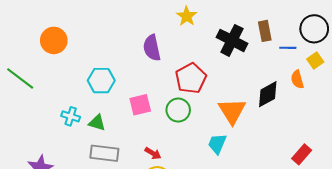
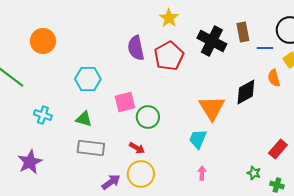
red pentagon: (191, 78) -> (169, 56), moved
green circle: (178, 110) -> (148, 117), moved
cyan cross: (71, 116) -> (43, 115), moved

